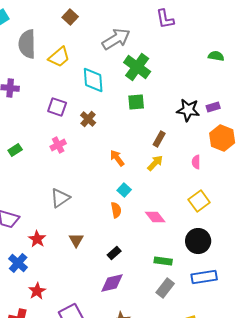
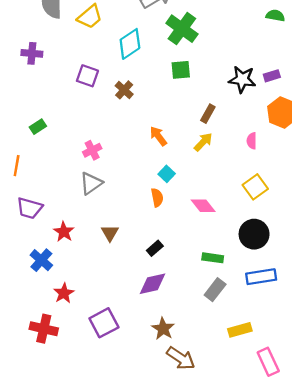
cyan diamond: (93, 80) -> (130, 44), turned 60
pink cross: (58, 145) -> (92, 150), moved

